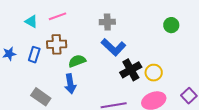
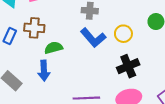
black cross: (131, 70) -> (128, 66), moved
yellow circle: (154, 73) -> (123, 34), moved

